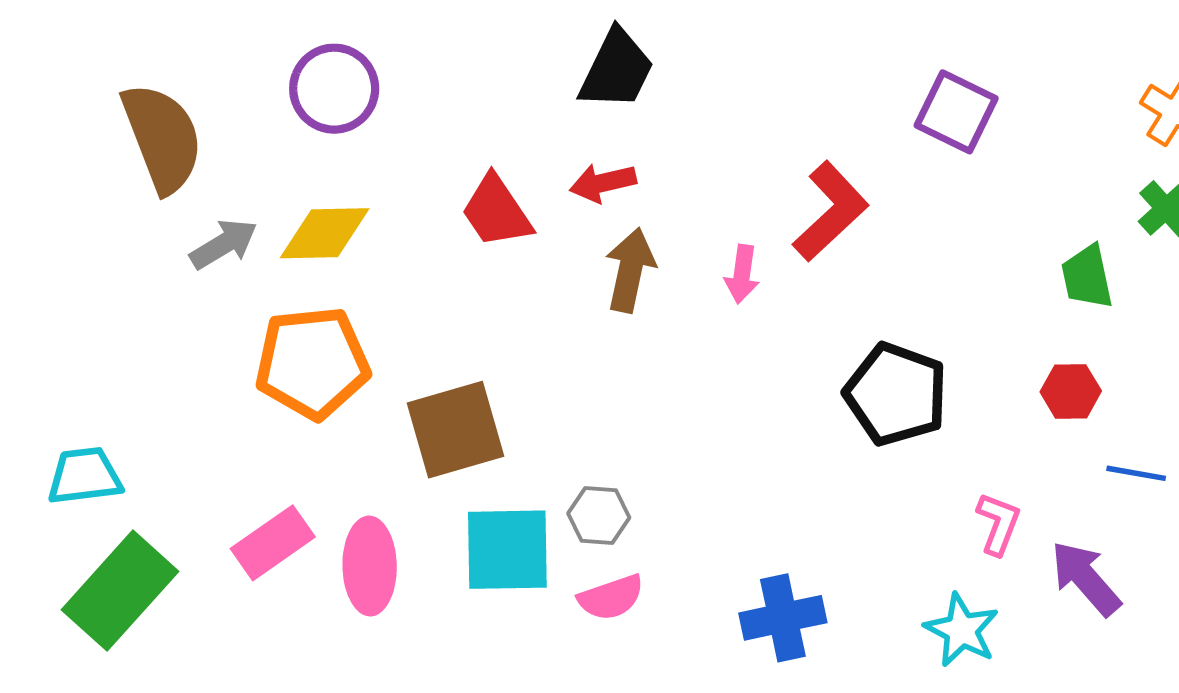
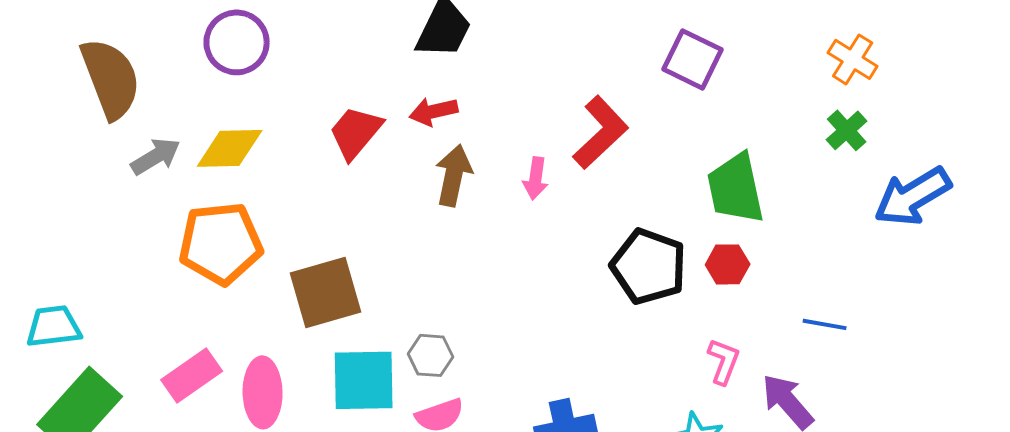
red trapezoid: (496, 211) -> (356, 132), turned 74
green trapezoid: (1087, 277) -> (736, 188), moved, size x1.5
red hexagon: (1071, 391) -> (728, 264), moved

